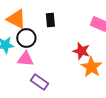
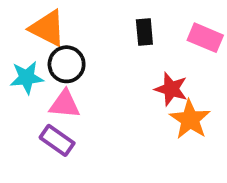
black rectangle: (50, 20) -> (144, 32), moved
purple rectangle: (39, 82) -> (57, 140), moved

